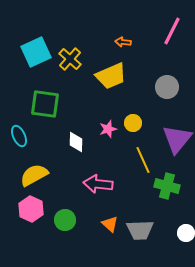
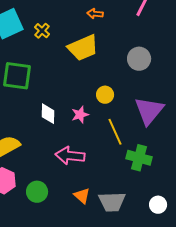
yellow cross: (70, 59) -> (42, 31), size x0.7
pink star: (108, 129) -> (80, 115), moved

